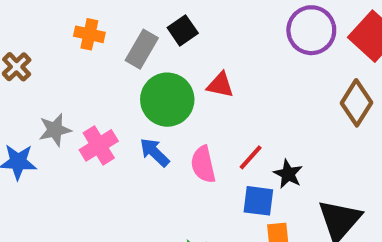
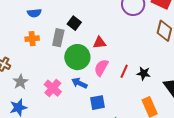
gray star: (55, 130) -> (20, 82), moved
pink semicircle: (203, 164) -> (101, 68), moved, turned 60
blue square: (258, 201) -> (97, 103), moved

